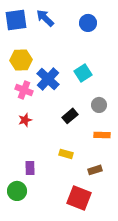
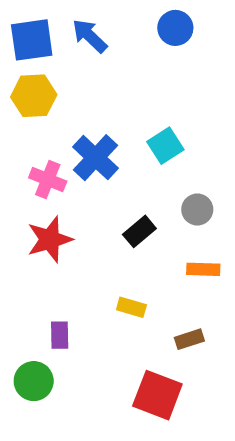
blue circle: (88, 23) -> (175, 28), moved
yellow hexagon: (21, 60) -> (34, 96), moved
red star: (25, 120) -> (50, 239), size x1.6

